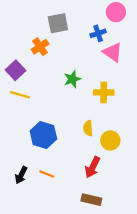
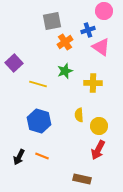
orange cross: (40, 47) -> (65, 42), moved
yellow line: (20, 95) -> (38, 84), moved
red arrow: (92, 167) -> (98, 150), moved

